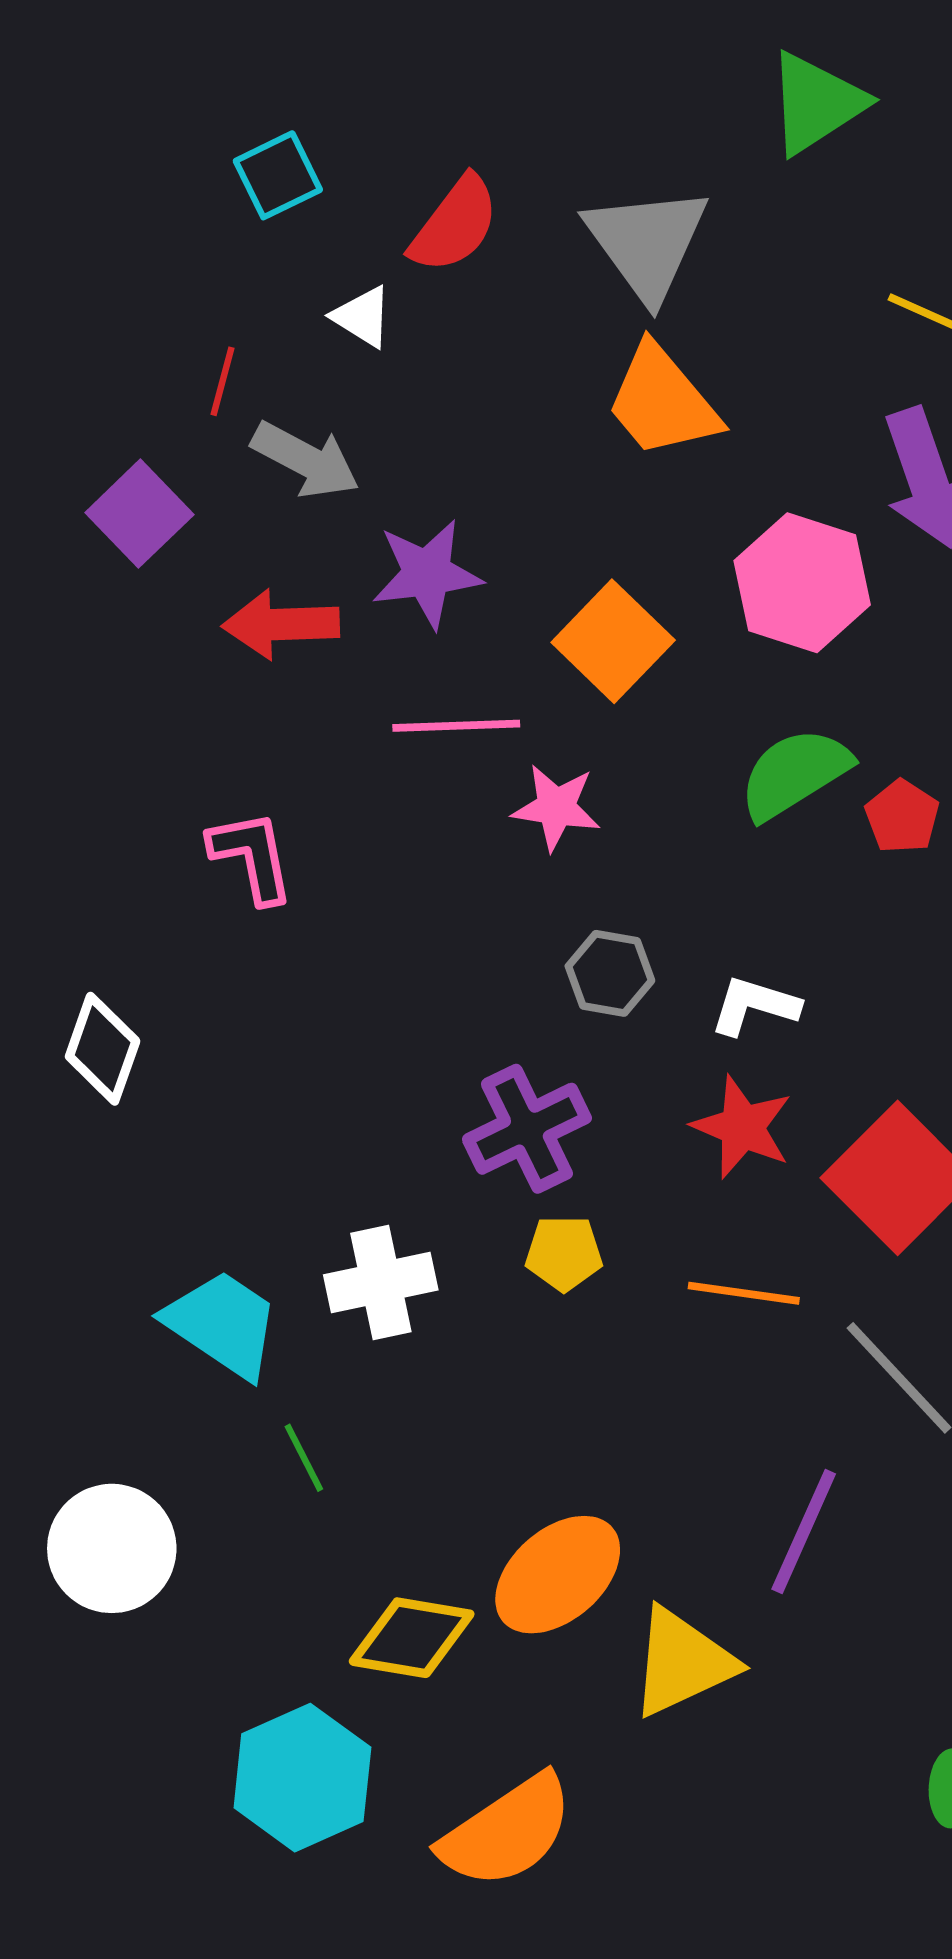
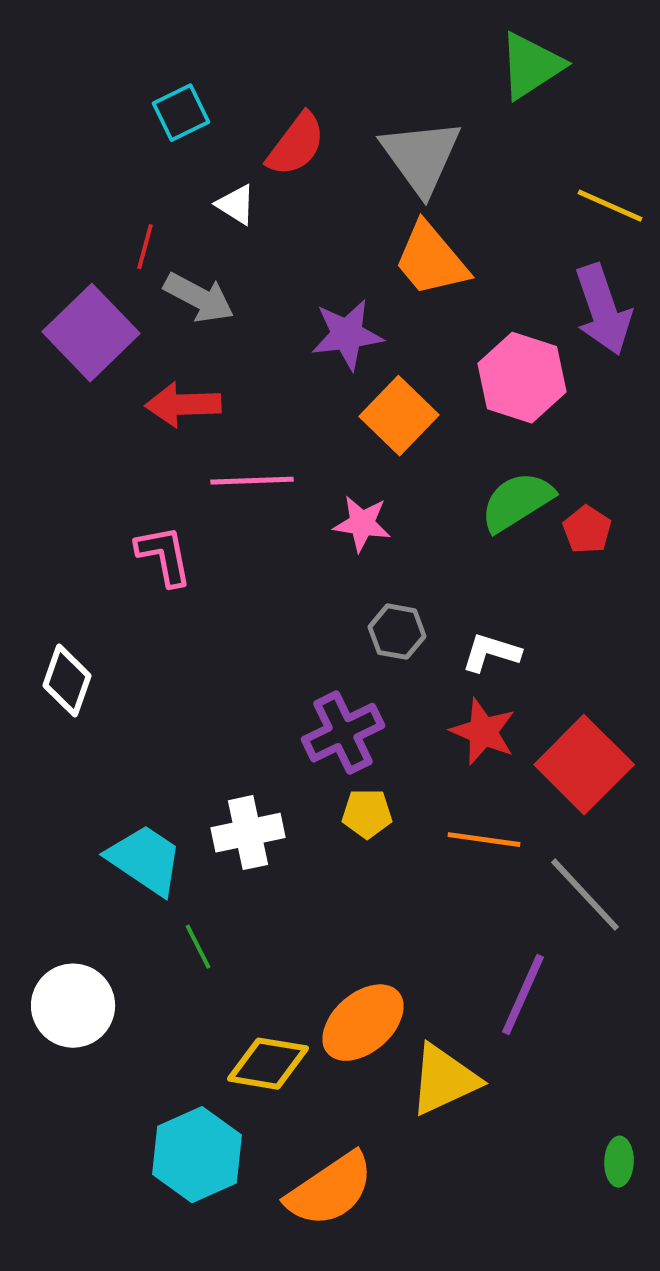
purple square: (139, 514) -> (91, 333), size x1.4
purple star: (427, 574) -> (347, 335), moved
pink line: (456, 726) -> (252, 481), moved

